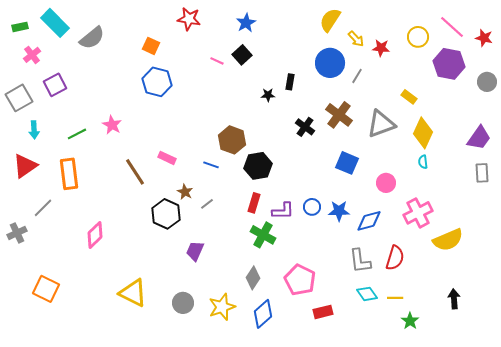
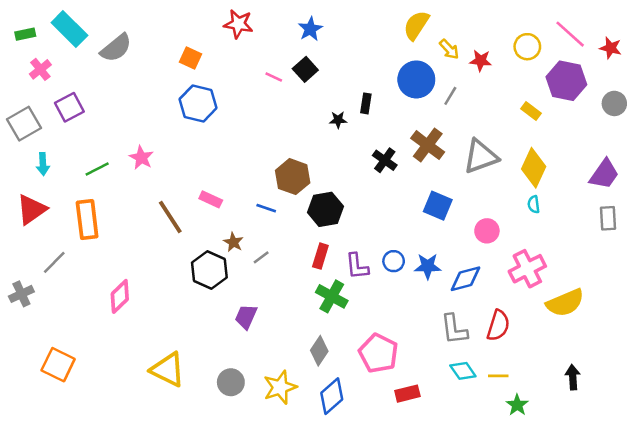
yellow rectangle: (409, 97) -> (531, 111), moved
purple L-shape: (283, 211) -> (357, 266), turned 85

